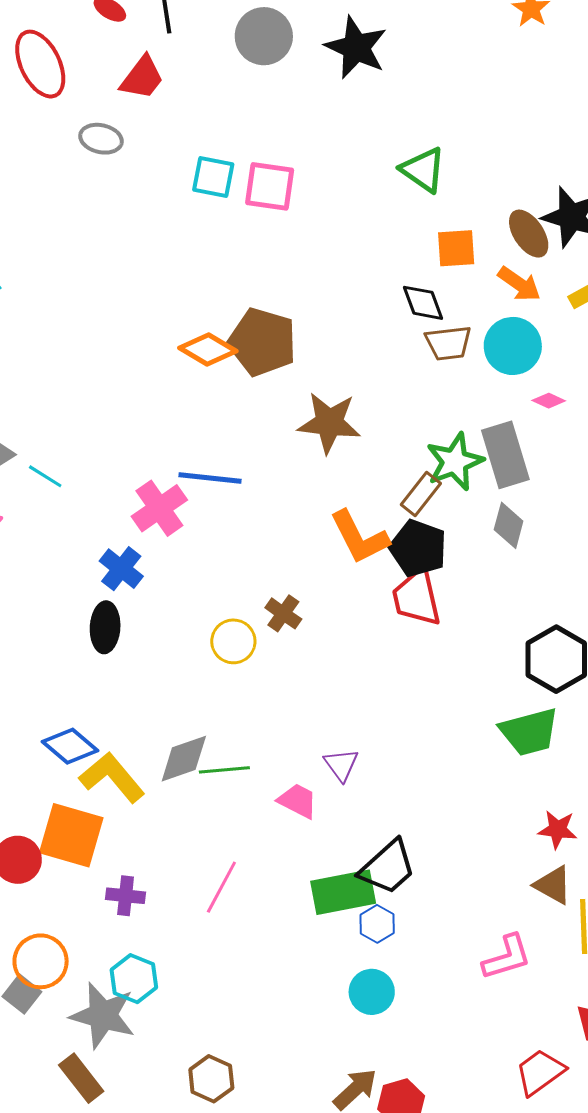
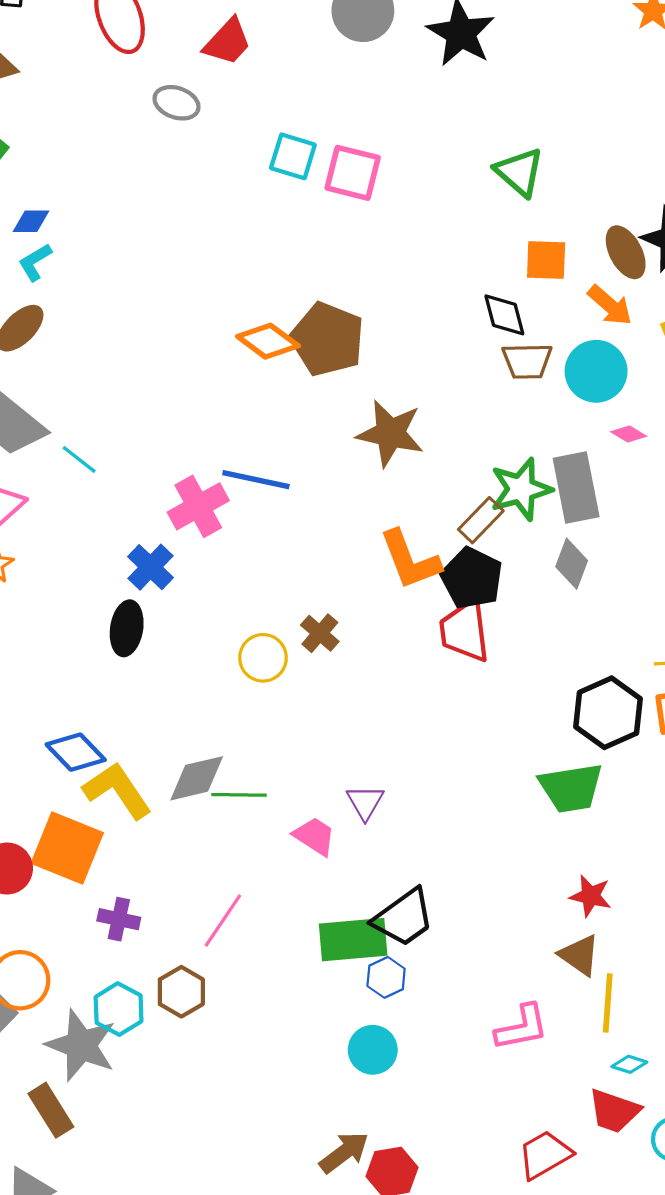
brown hexagon: (211, 1079) -> (181, 992), moved

